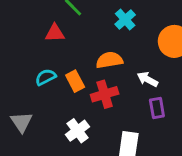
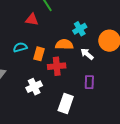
cyan cross: (125, 20) -> (80, 29), moved
white arrow: (147, 79) -> (87, 54), moved
orange rectangle: (75, 81) -> (39, 54), turned 32

